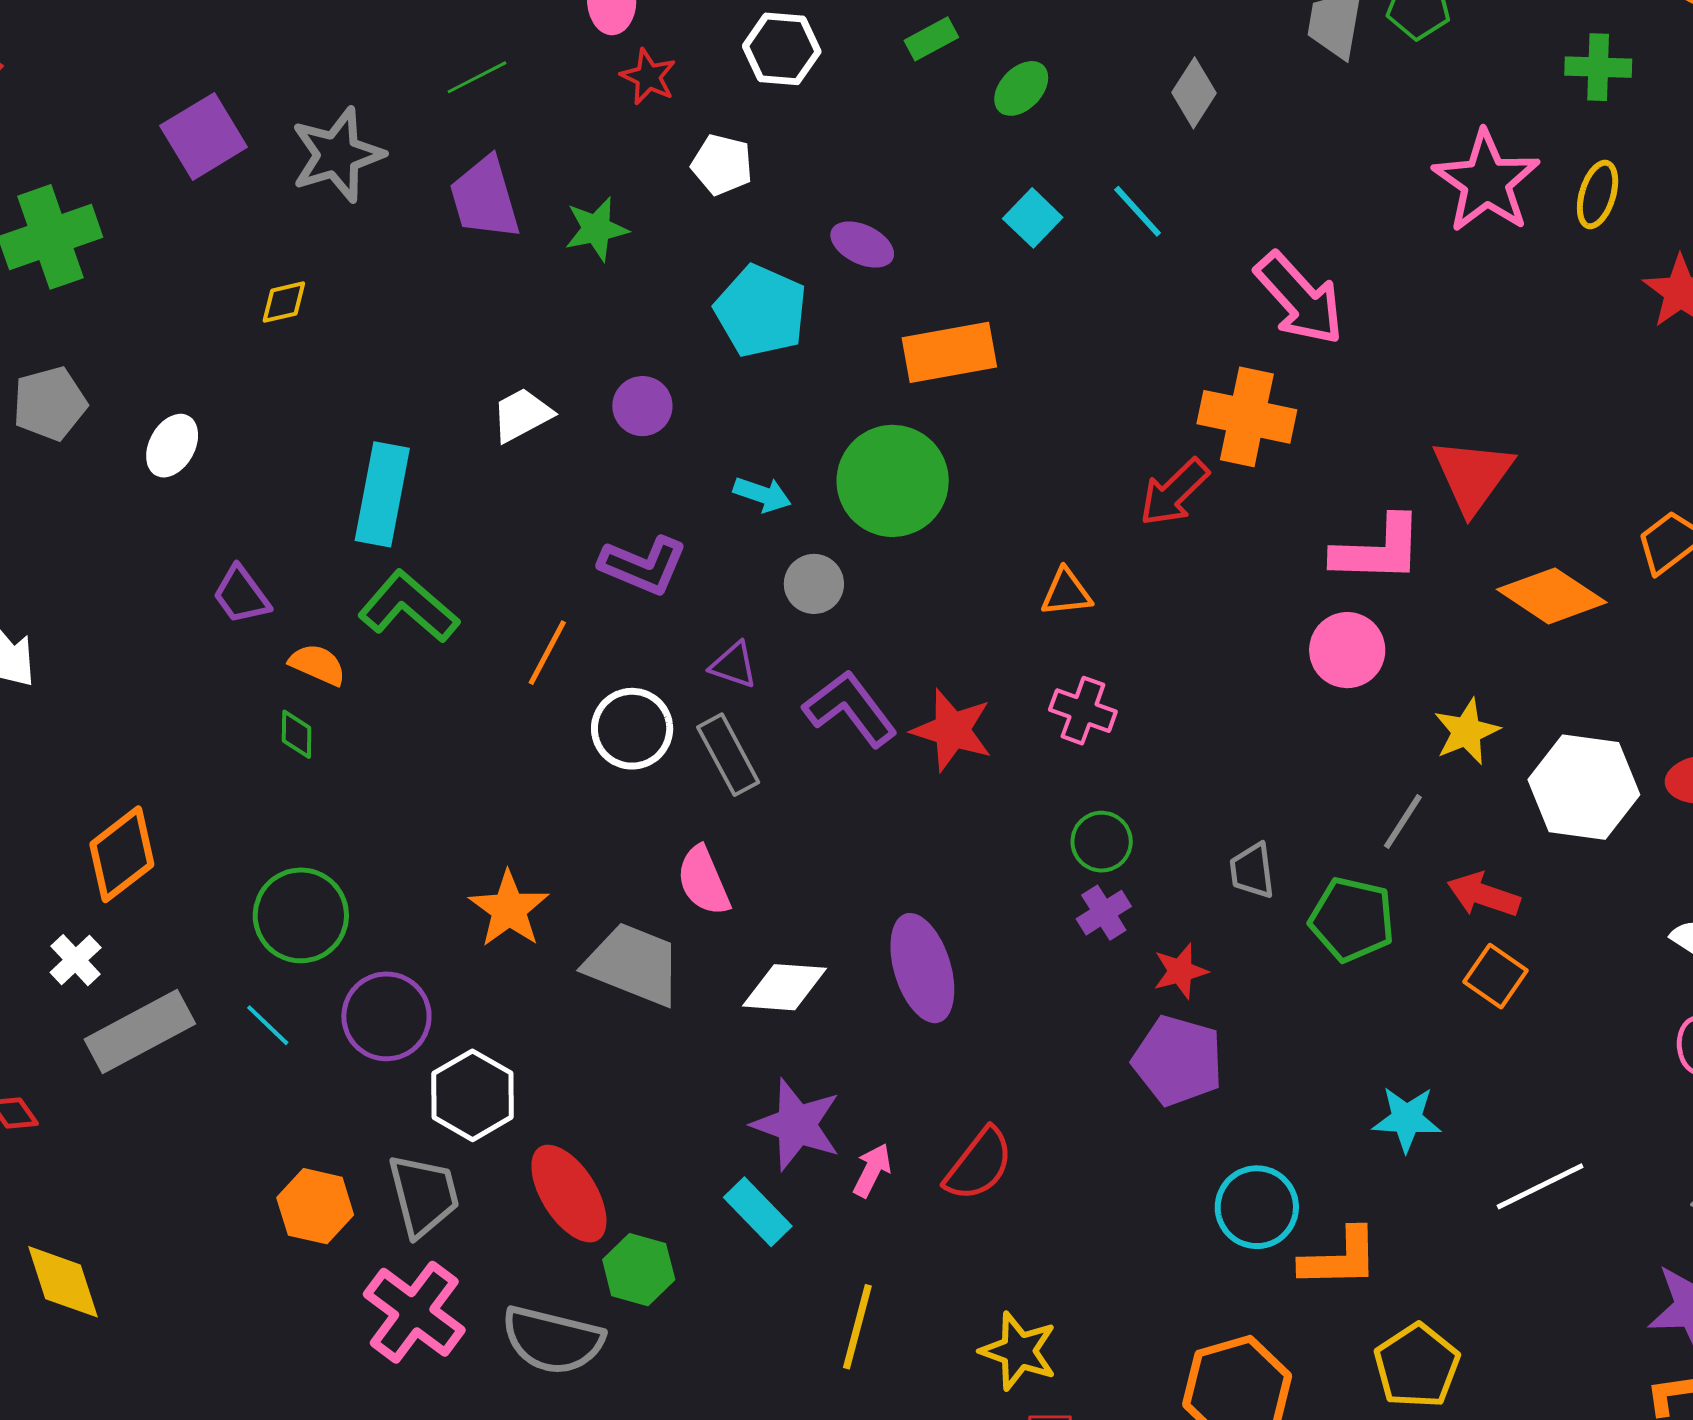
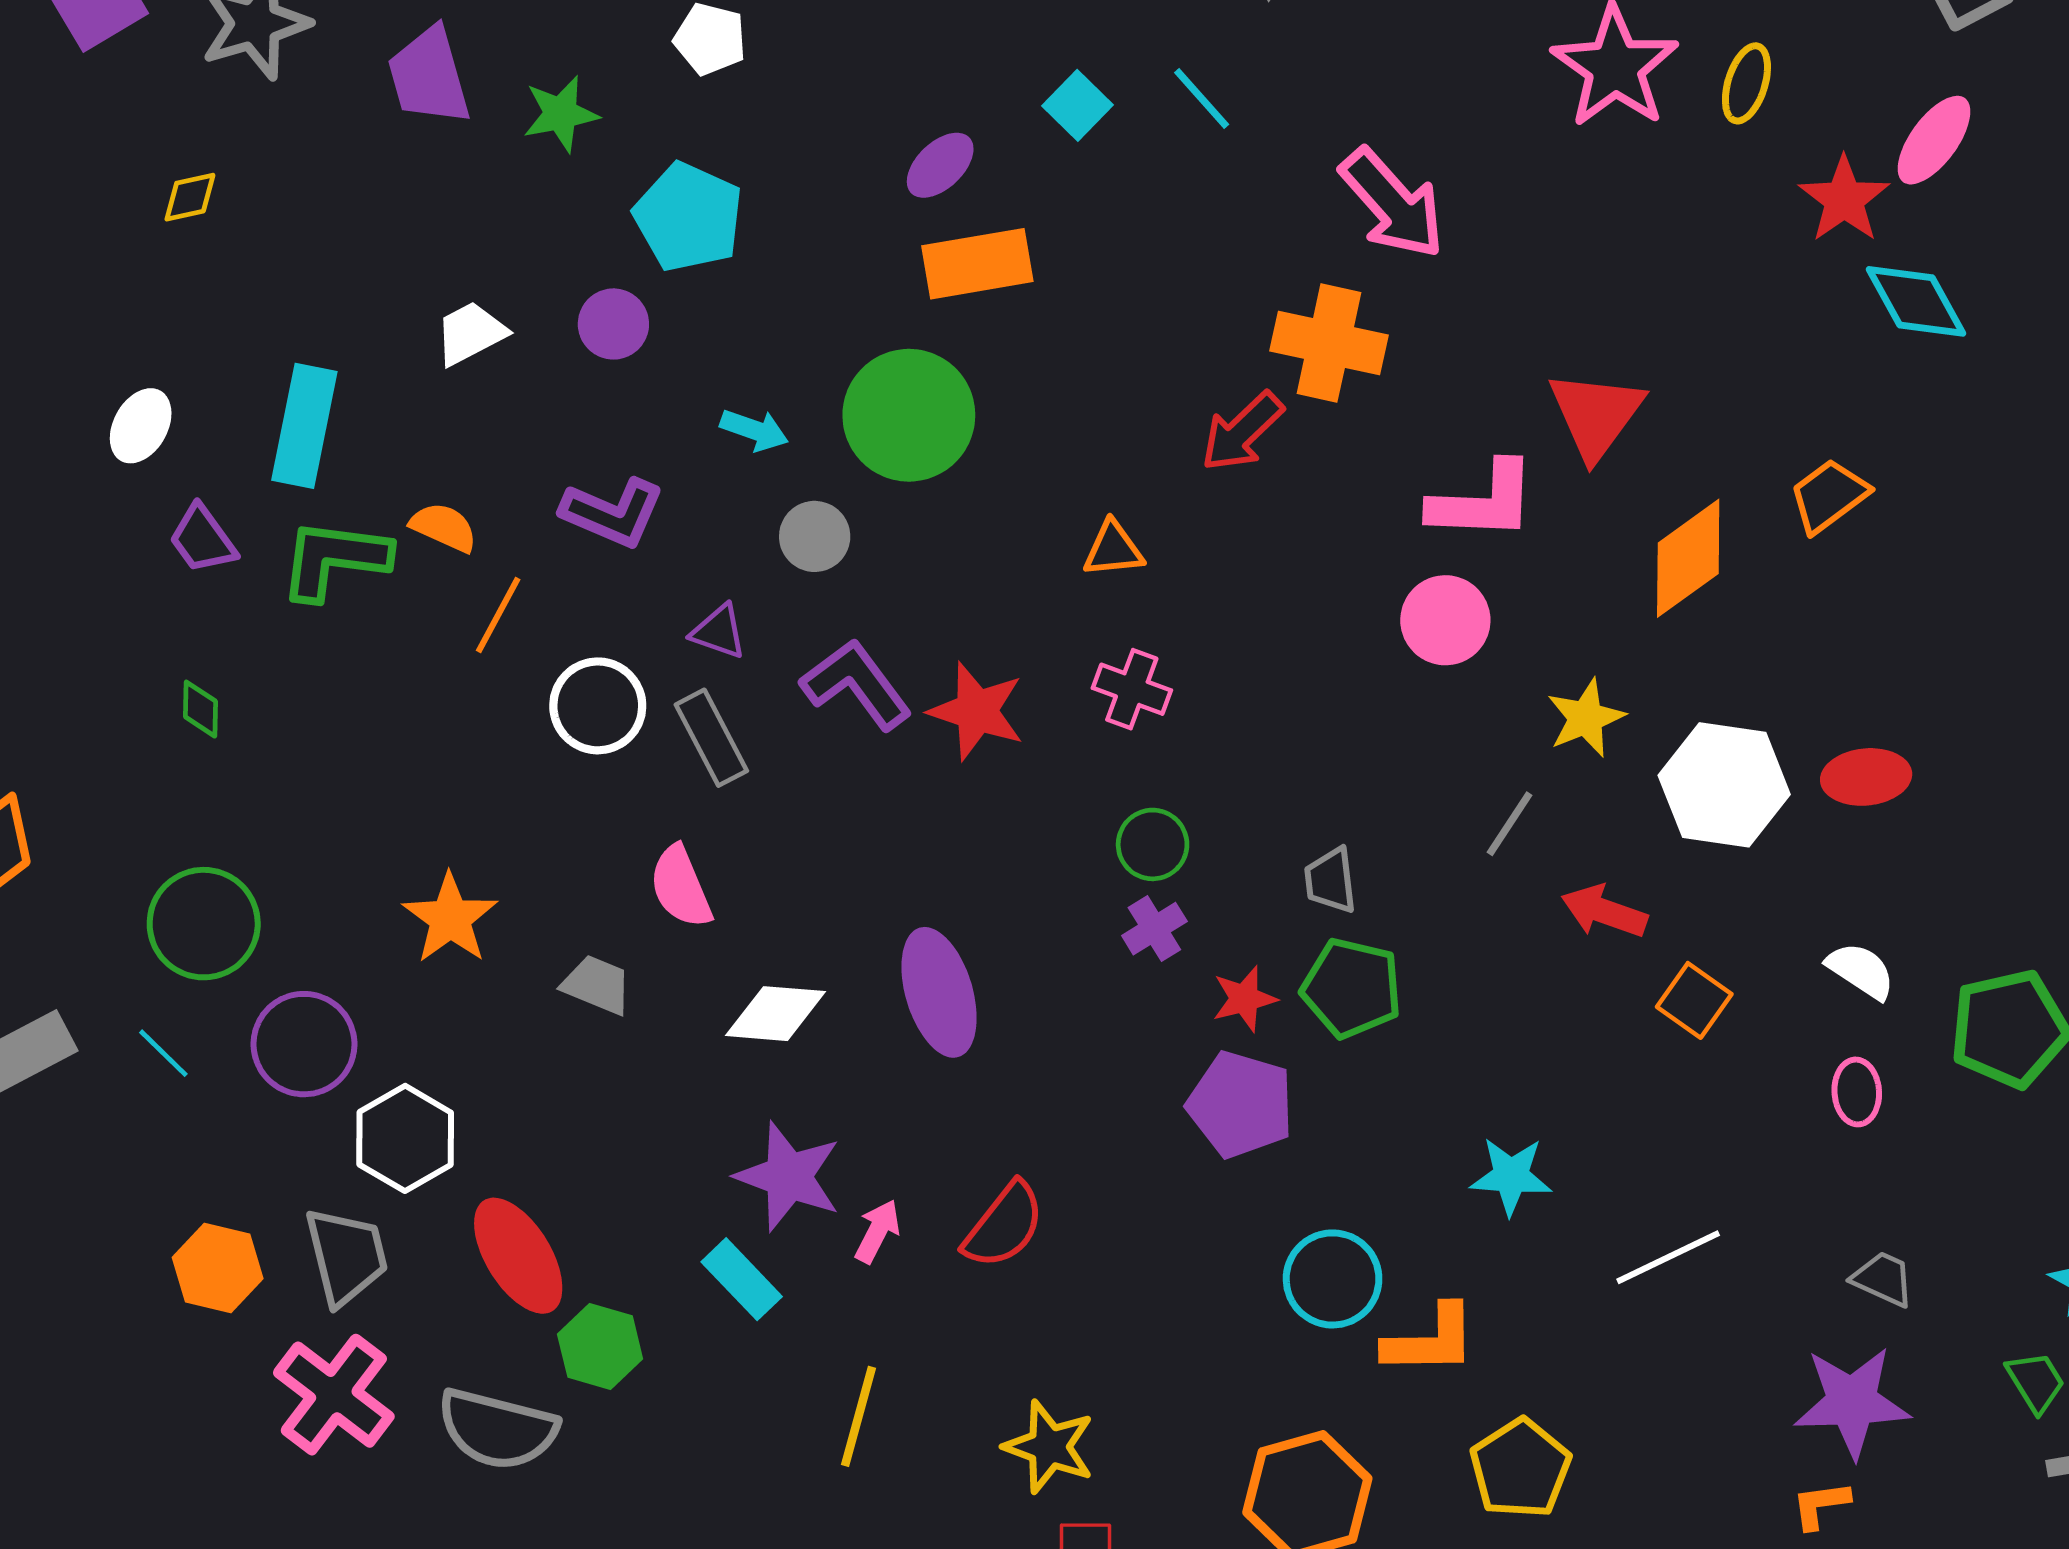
purple ellipse: (862, 245) -> (940, 165), moved, turned -70
cyan pentagon: (761, 311) -> (688, 217), moved
white ellipse: (172, 446) -> (141, 426), moved
purple trapezoid: (241, 595) -> (203, 539), moved
orange diamond: (1552, 596) -> (1688, 558), turned -70
green L-shape: (409, 607) -> (334, 559), turned -34
orange semicircle: (318, 665) -> (444, 527), moved
green pentagon: (1352, 919) -> (1352, 988), moved
gray trapezoid: (633, 964) -> (597, 985), size x0.6
orange square: (1496, 976) -> (1694, 1000), moved

